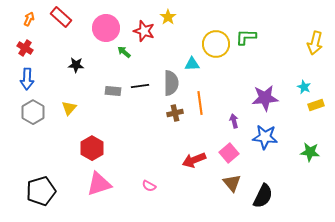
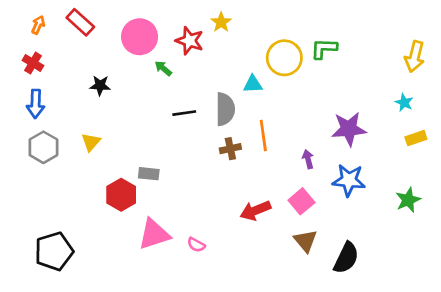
cyan star: (304, 87) -> (404, 103), moved
gray rectangle: (113, 91) -> (149, 174), moved
green star: (310, 152) -> (408, 200), turned -30
pink triangle: (99, 184) -> (154, 234), moved

